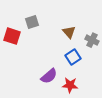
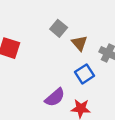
gray square: (32, 22) -> (59, 28), moved, turned -32

